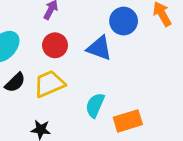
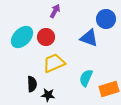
red circle: (55, 45) -> (46, 37), moved
black semicircle: (15, 82) -> (32, 84), moved, turned -49

